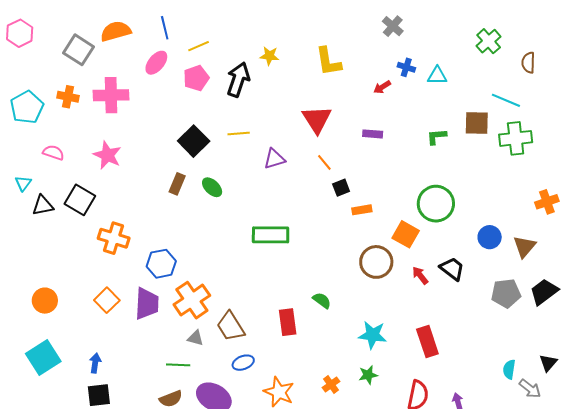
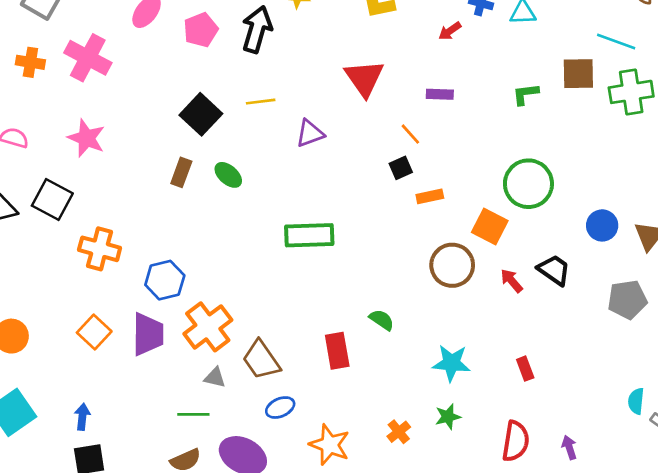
pink cross: (111, 95) -> (88, 58), turned 32
orange line: (324, 162) -> (410, 134), moved
red rectangle: (427, 342) -> (525, 369), size x0.6

